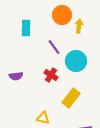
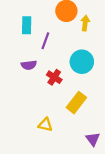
purple line: (54, 47) -> (45, 41), moved, turned 56
purple semicircle: (16, 76) -> (29, 65), moved

